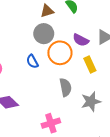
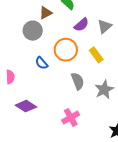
gray circle: (44, 34) -> (33, 31), moved
purple semicircle: (81, 40) -> (81, 25), moved, turned -56

